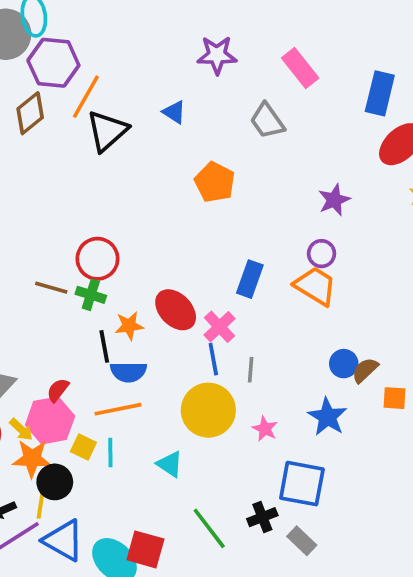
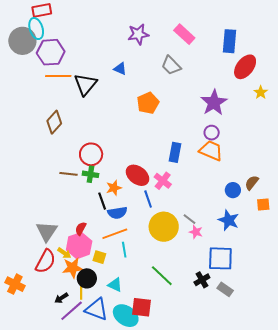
orange line: (86, 97) -> (58, 76), moved, turned 70
brown diamond: (30, 113) -> (54, 122), moved
orange pentagon: (215, 182) -> (148, 103), turned 30
purple star: (334, 200) -> (214, 103), size x1.5
blue line: (213, 359) -> (148, 199), moved
gray line: (251, 370) -> (190, 219), moved, turned -48
brown semicircle: (365, 370) -> (252, 183), moved
cyan line: (110, 452) -> (124, 250), moved
cyan triangle: (170, 464) -> (115, 285), moved
green line: (209, 528) -> (162, 276), moved

